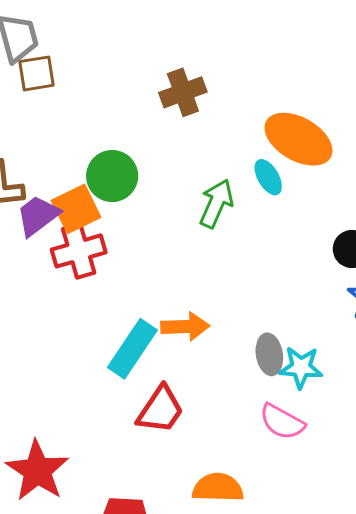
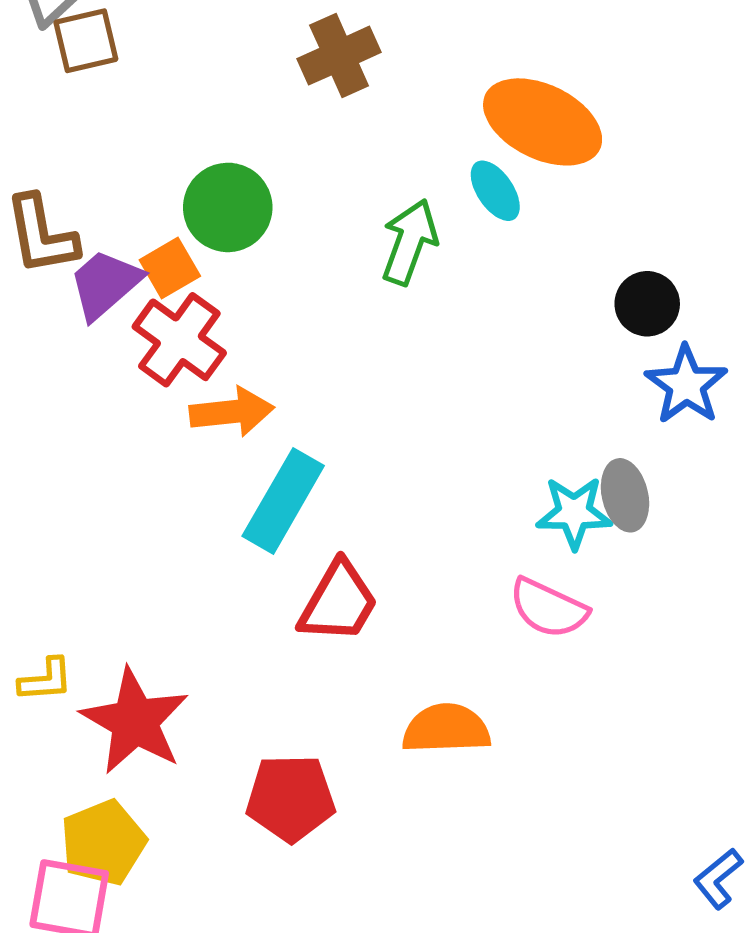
orange square: (76, 209) -> (170, 268), size x0.7
red cross: (79, 251) -> (179, 340), turned -34
orange arrow: (185, 327) -> (232, 412), moved
gray ellipse: (269, 354) -> (625, 495), moved

